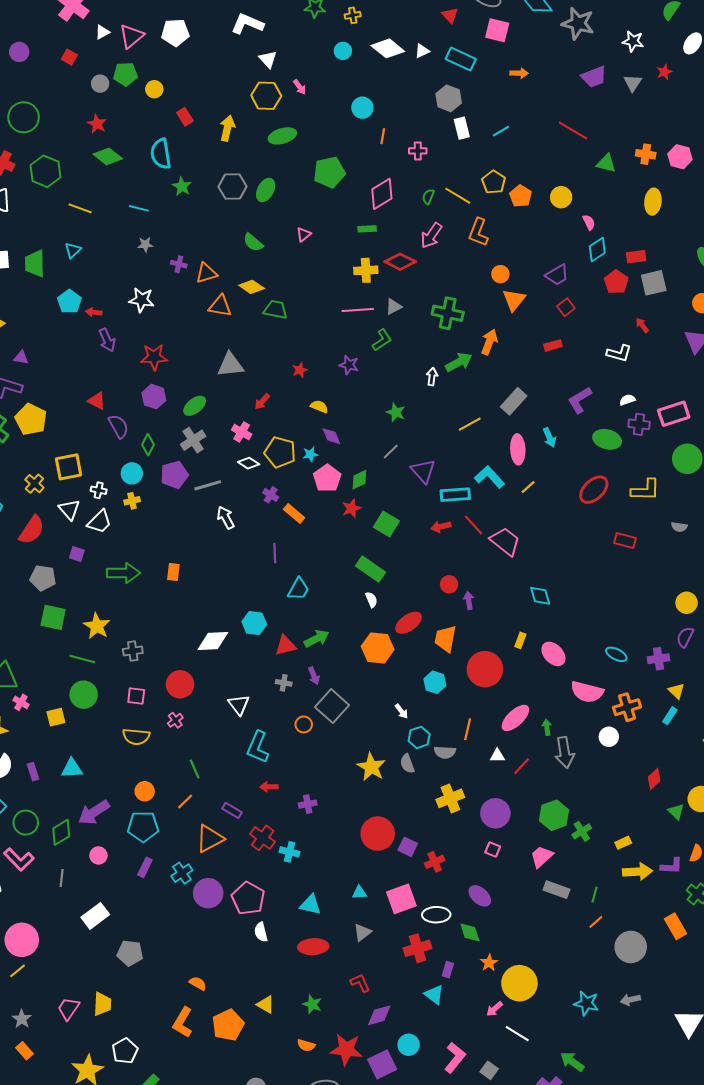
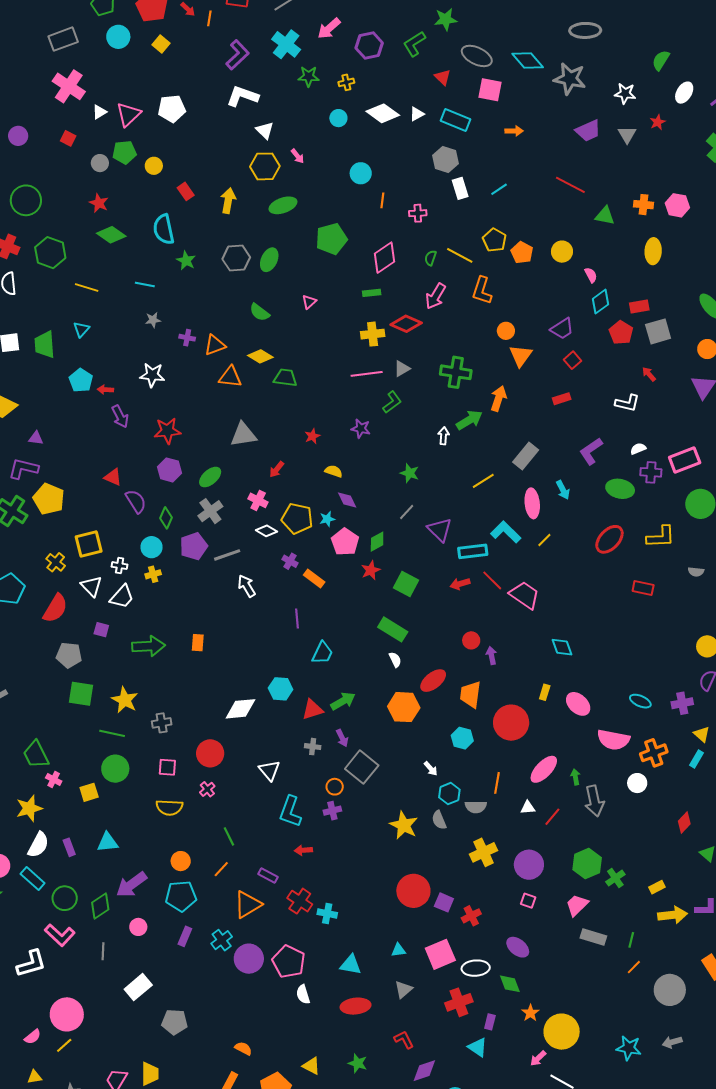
purple cross: (308, 804) -> (332, 811), moved

